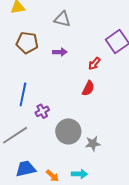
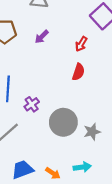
purple arrow: (60, 52) -> (42, 37), turned 144

